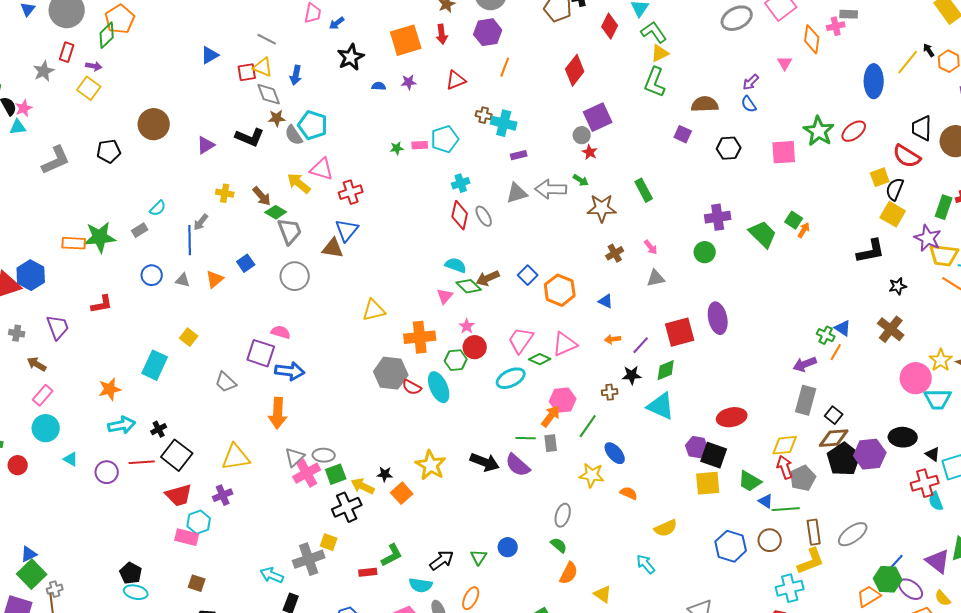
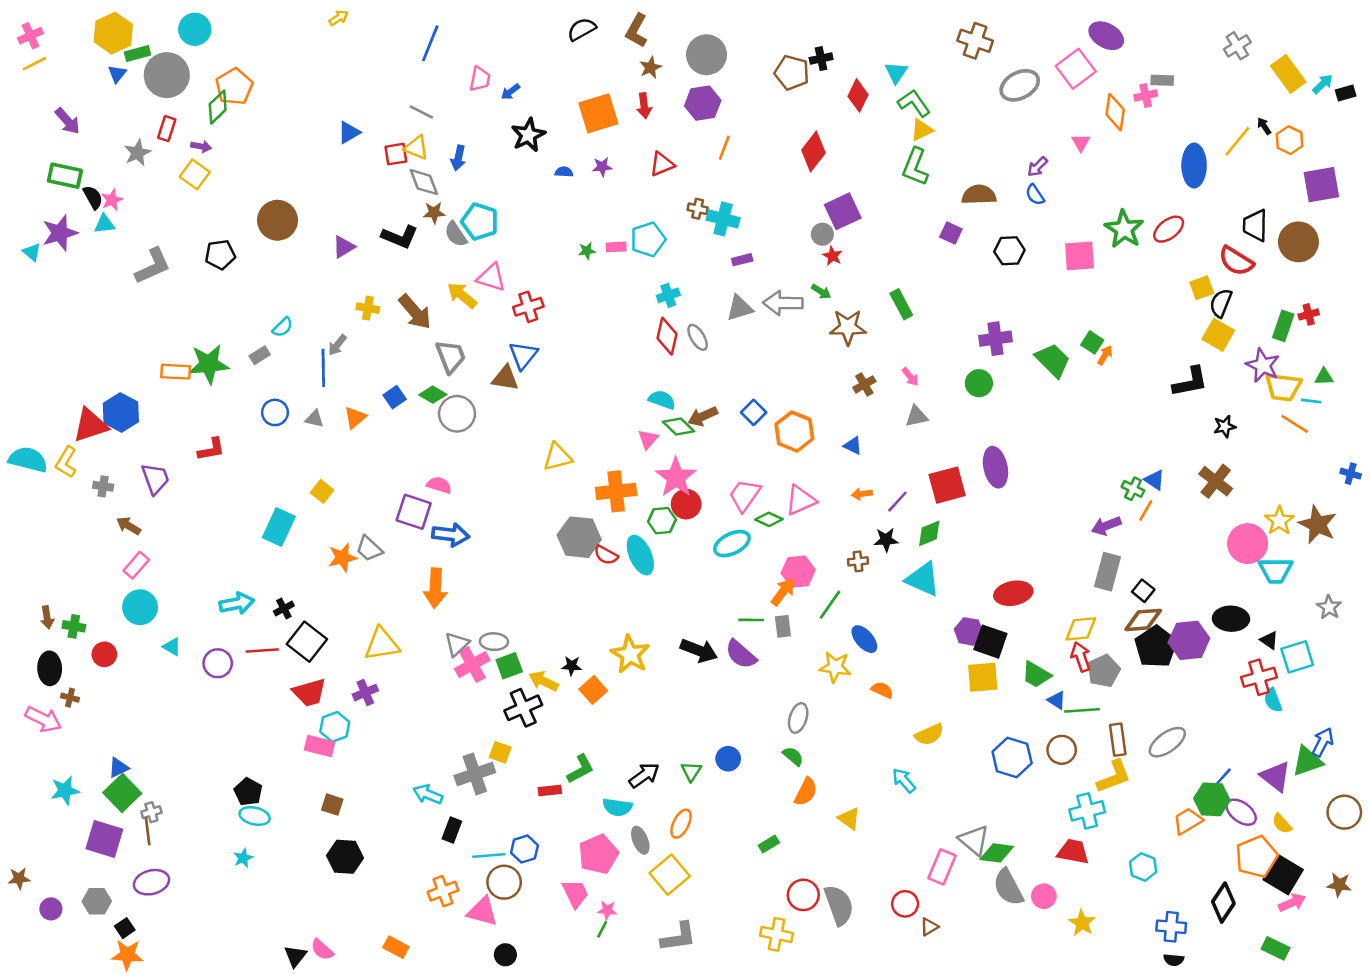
brown arrow: (262, 196) -> (415, 312), size x1.4
green diamond: (276, 212) -> (433, 395), moved
pink star: (467, 326) -> (676, 477), size x2.0
orange star: (110, 389) -> (342, 558), moved

